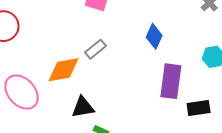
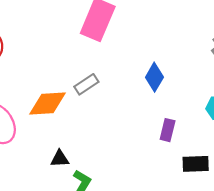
purple rectangle: (171, 81) -> (168, 130), size x0.6
black triangle: (83, 107) -> (60, 159), moved, size x0.7

